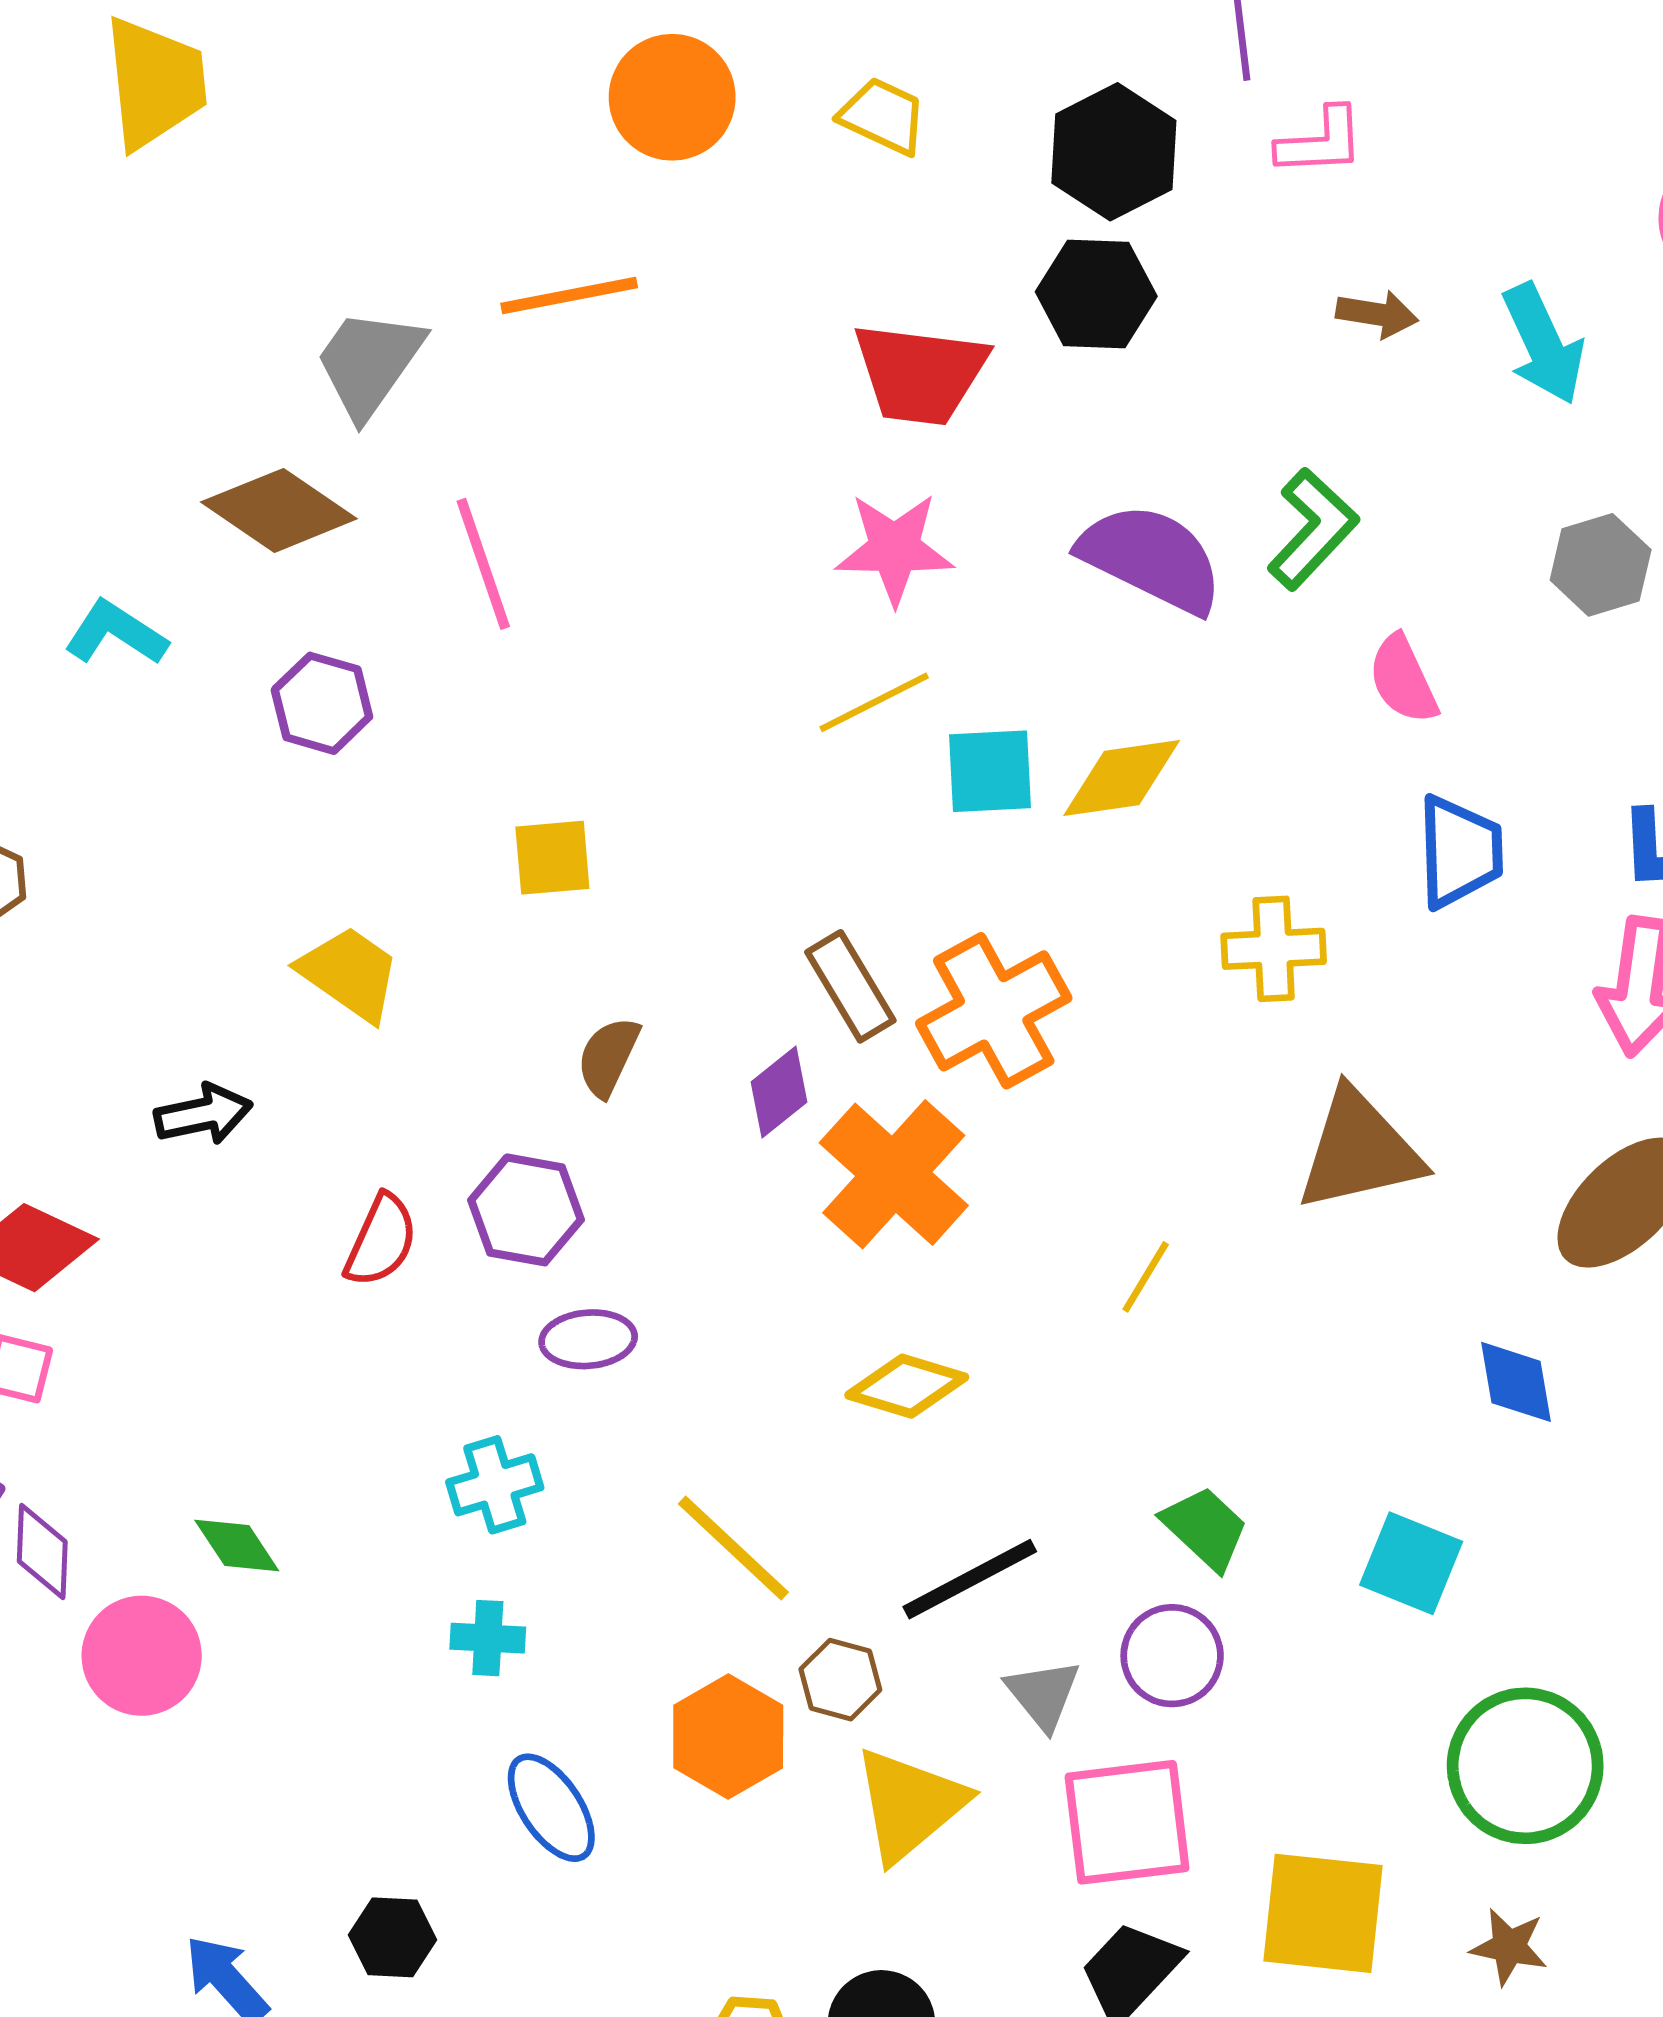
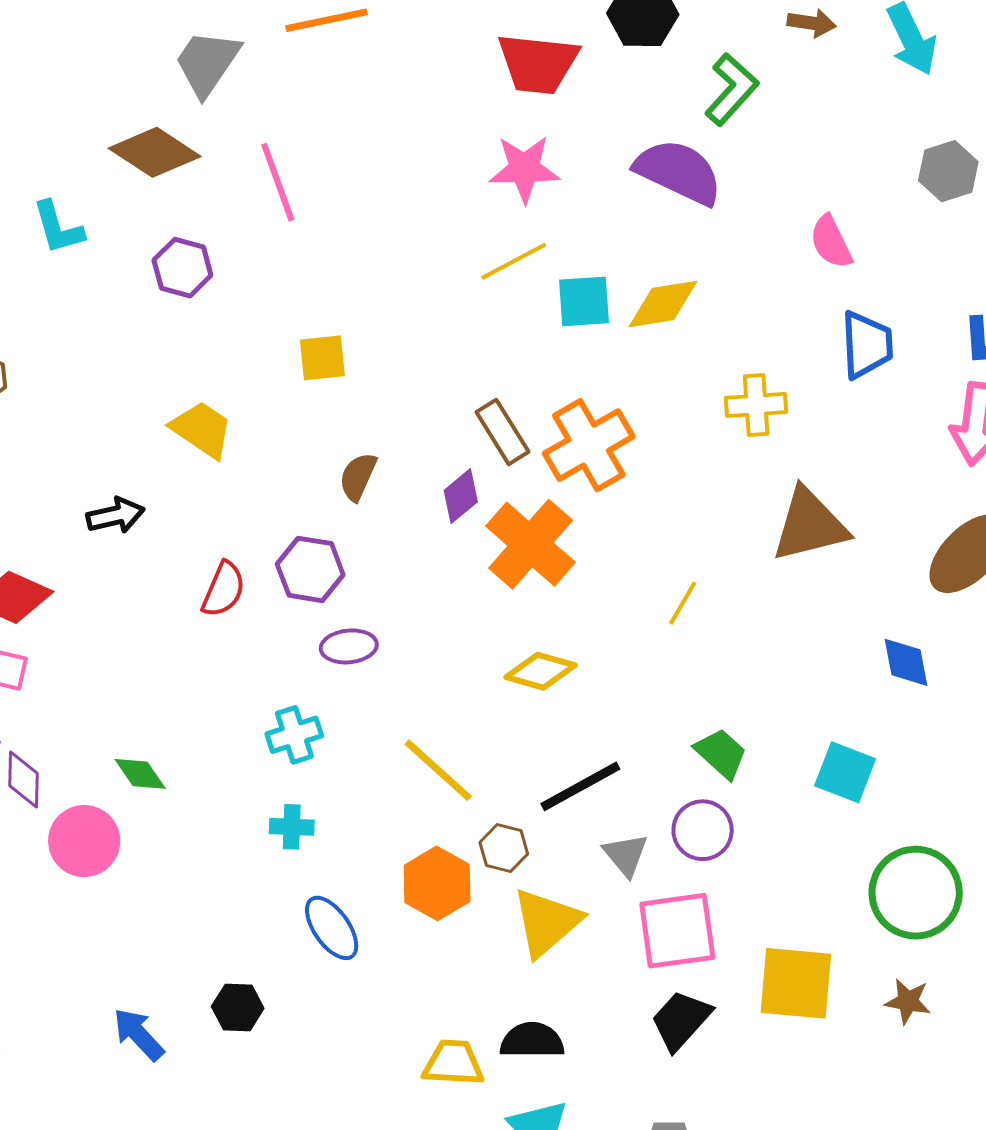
green L-shape: (1313, 529) -> (732, 89), moved
cyan L-shape: (116, 633) -> (58, 228), turned -138

